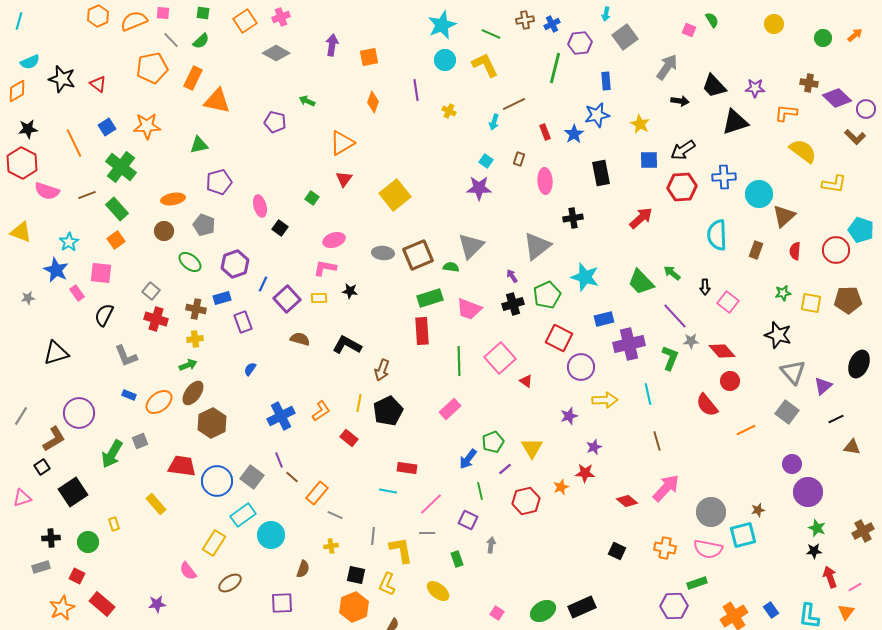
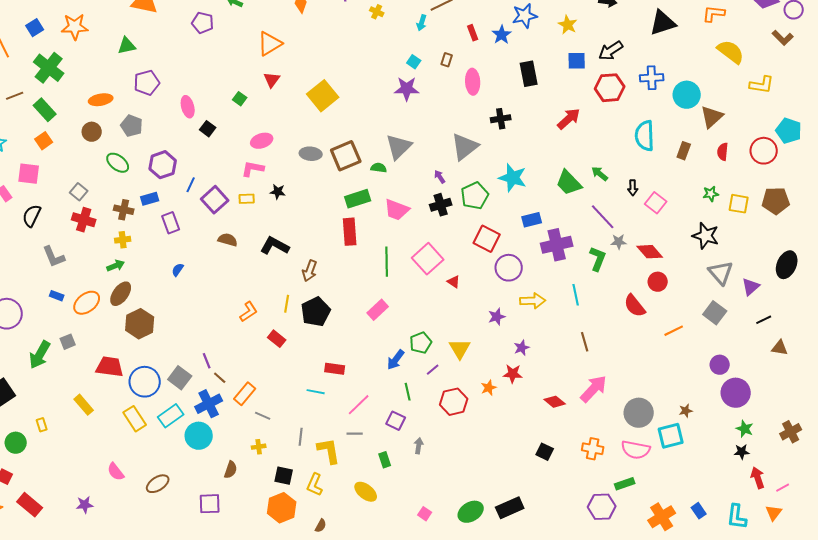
blue cross: (281, 416) -> (209, 404), moved
yellow rectangle: (214, 543) -> (135, 419), moved, turned -65

